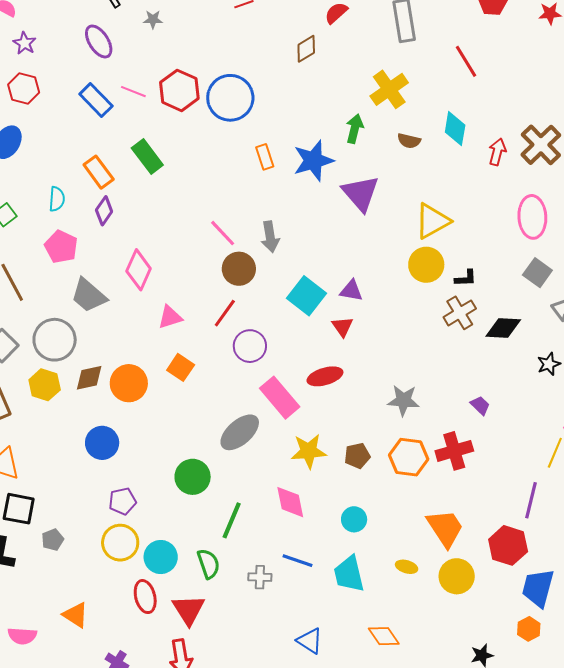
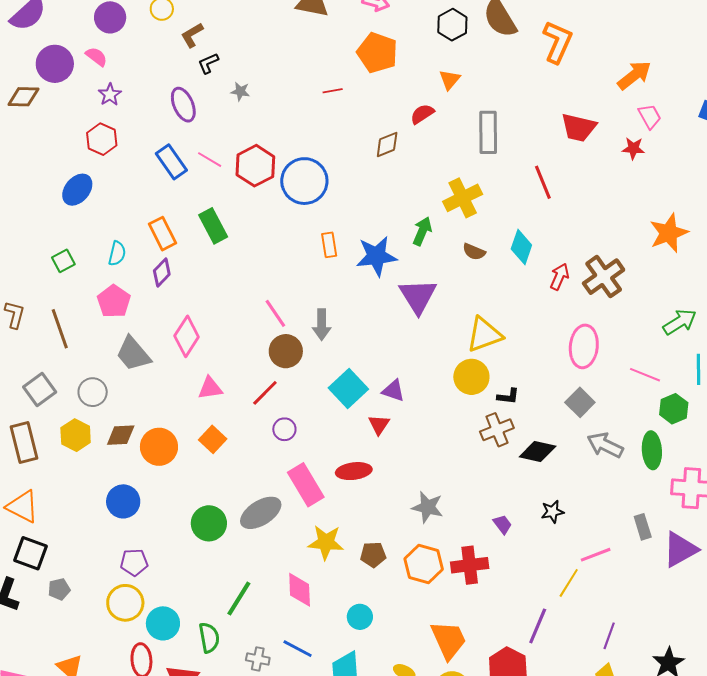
gray circle: (55, 340) -> (93, 392), size x0.7
purple circle: (250, 346) -> (284, 429), size x0.7
black star: (549, 364) -> (552, 512), moved
green circle: (193, 477) -> (209, 523), moved

